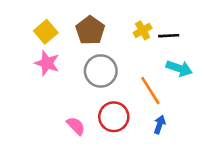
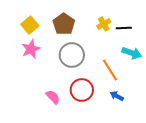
pink star: (47, 63) -> (31, 49), turned 30
blue arrow: (160, 125) -> (117, 96), turned -80

